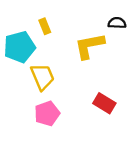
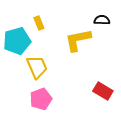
red rectangle: (104, 103) -> (103, 91), moved

